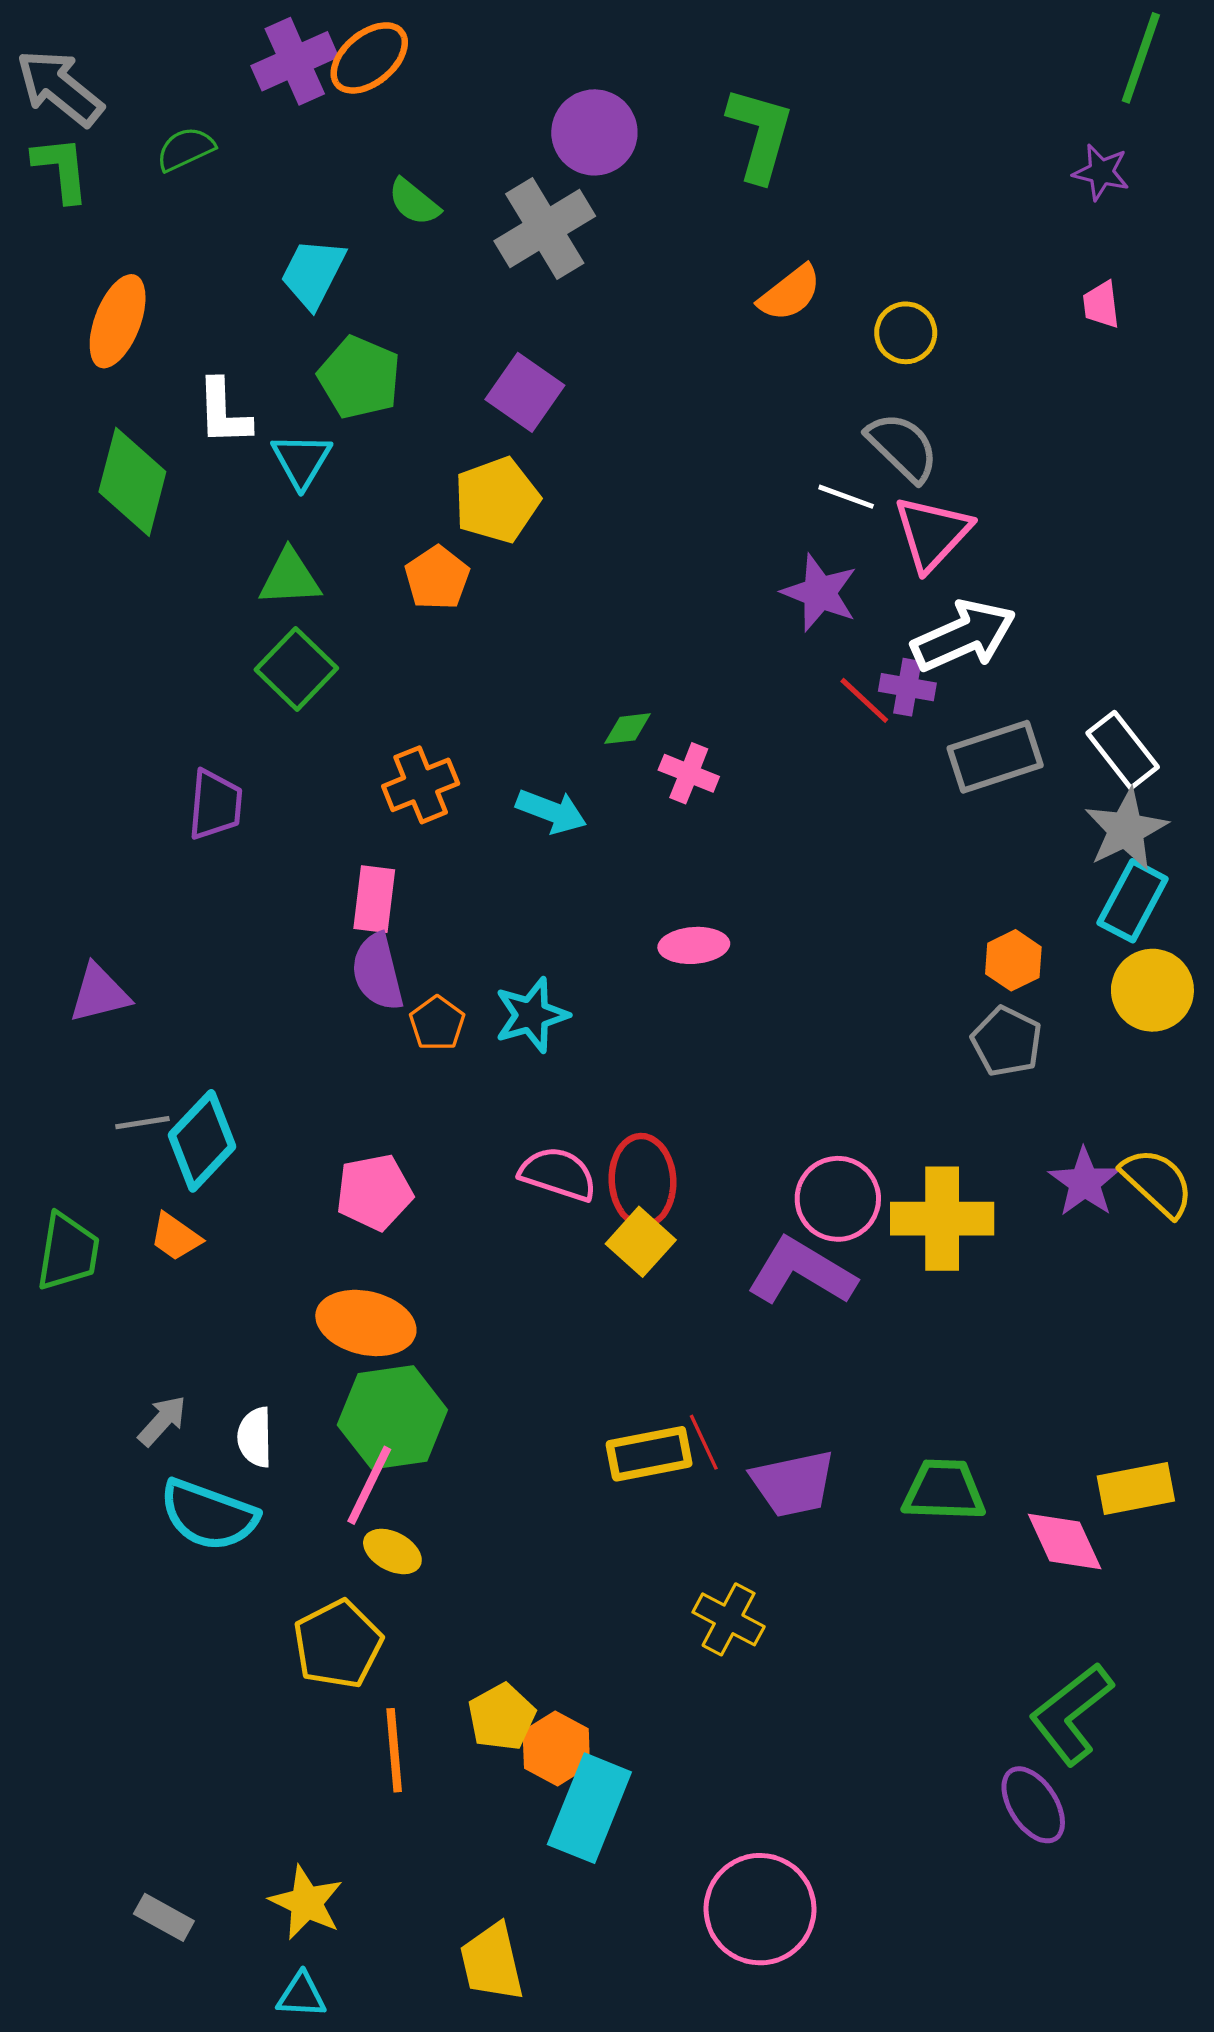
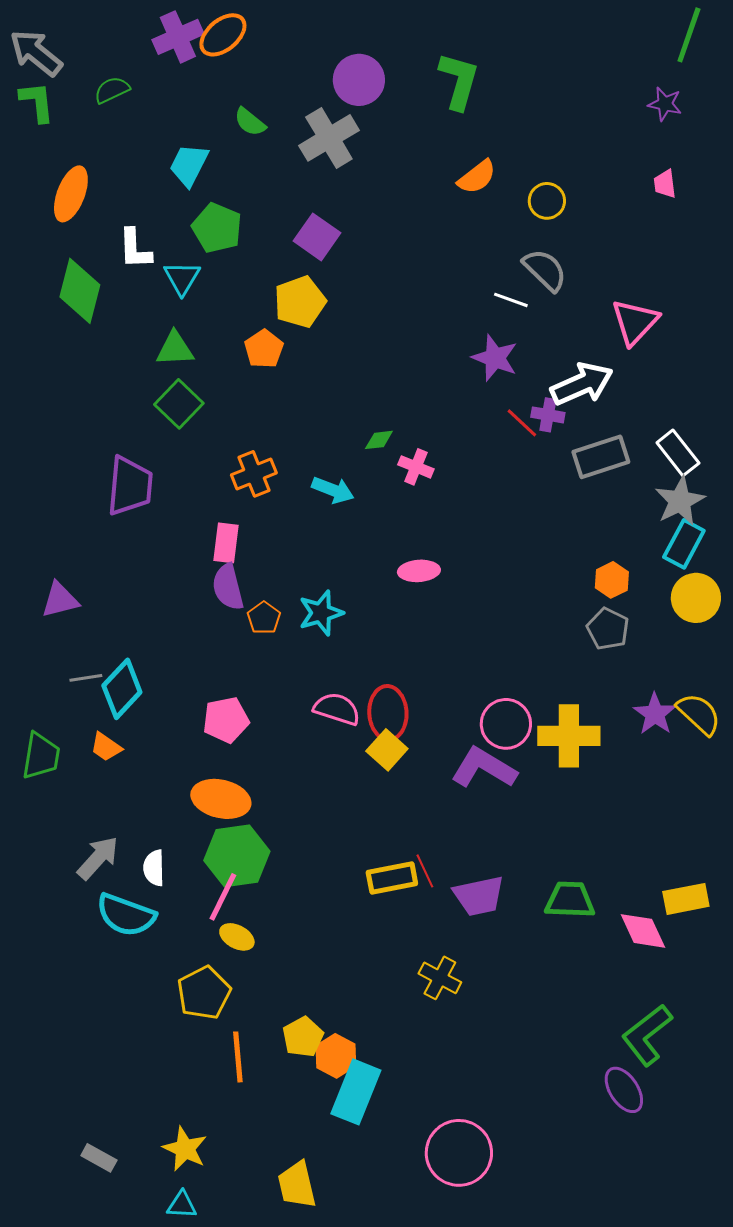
pink triangle: (932, 533) -> (635, 322), moved
purple trapezoid: (215, 805) -> (130, 486), size x1.4
gray arrow: (162, 1421) -> (98, 858), size x1.4

